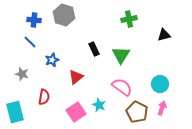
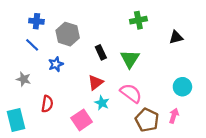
gray hexagon: (64, 15) -> (68, 34), moved
red triangle: (76, 77) -> (95, 82), moved
cyan circle: (160, 84) -> (182, 87), moved
cyan star: (99, 105) -> (102, 103), moved

